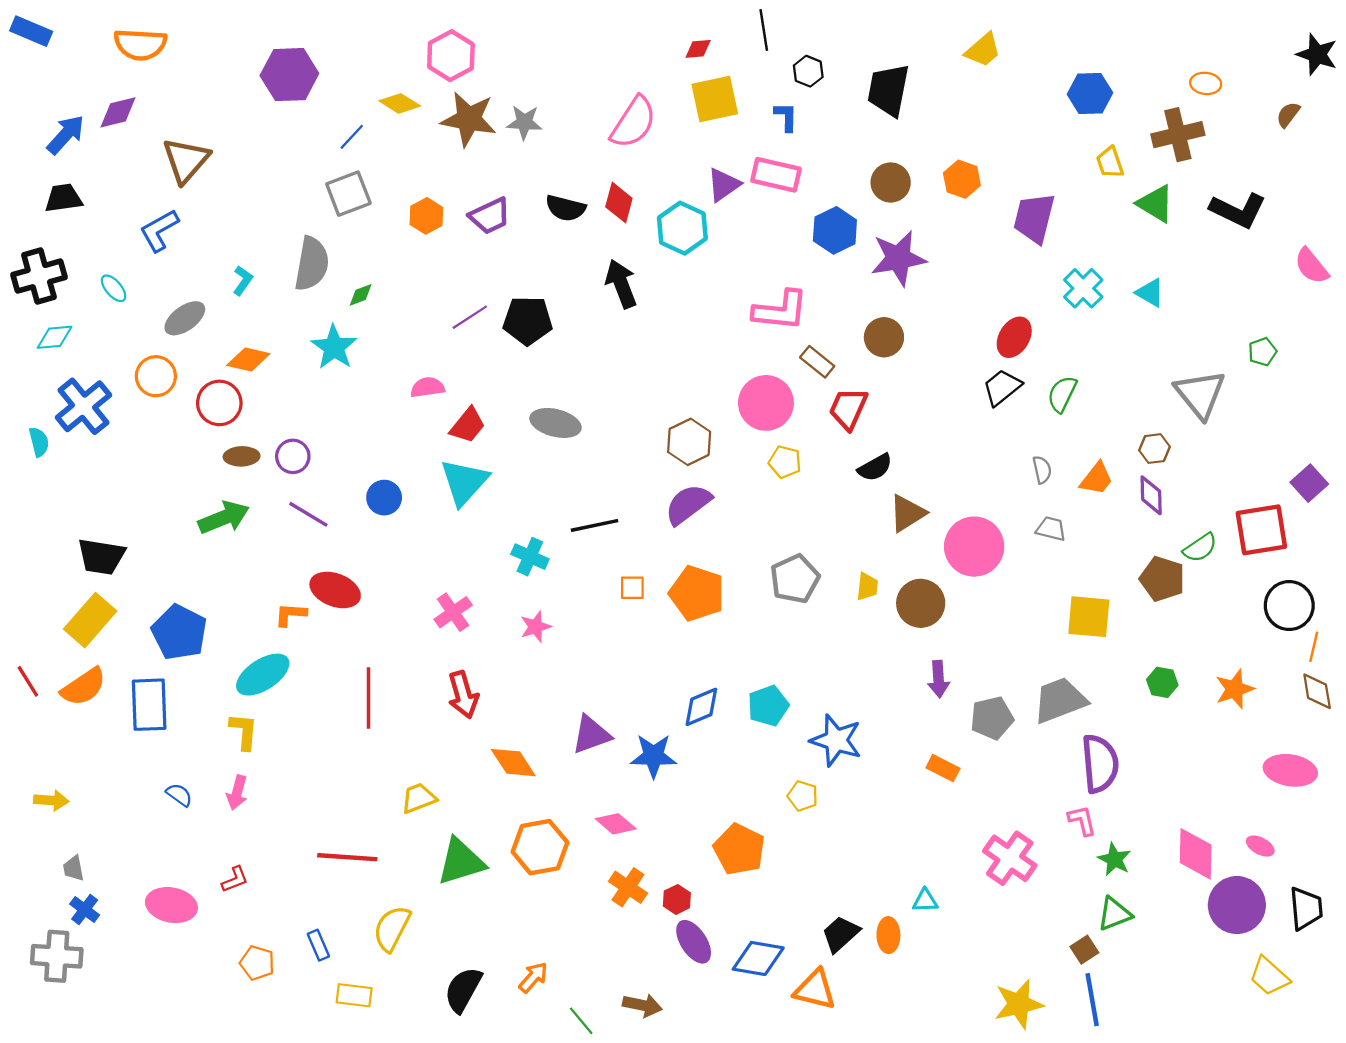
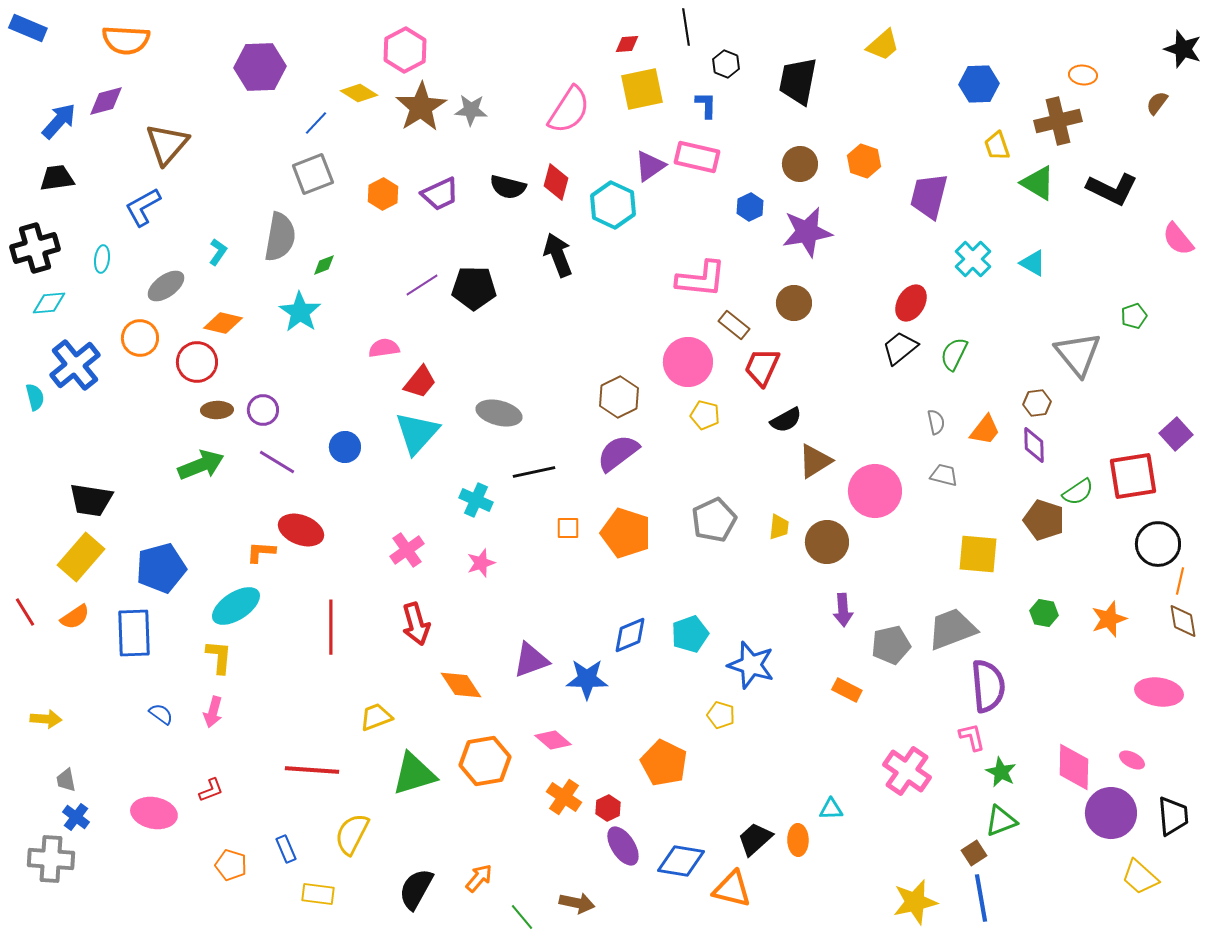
brown star: (469, 119) -> (421, 107), turned 30
blue hexagon: (835, 230) -> (750, 207), size x0.7
cyan ellipse: (114, 288) -> (102, 259), turned 48
gray ellipse: (556, 423) -> (499, 413), moved
blue pentagon: (179, 632) -> (161, 568), turned 30
orange semicircle: (83, 687) -> (75, 617), size x0.7

